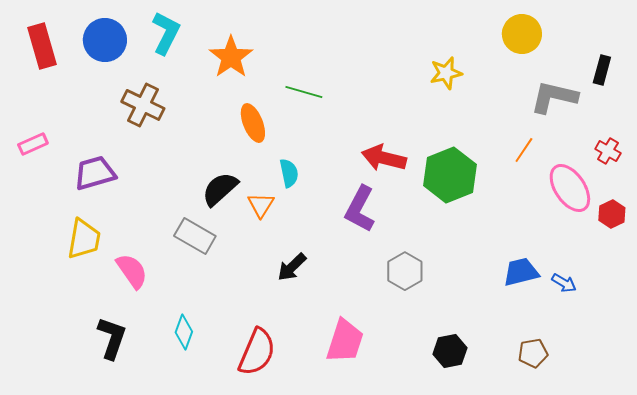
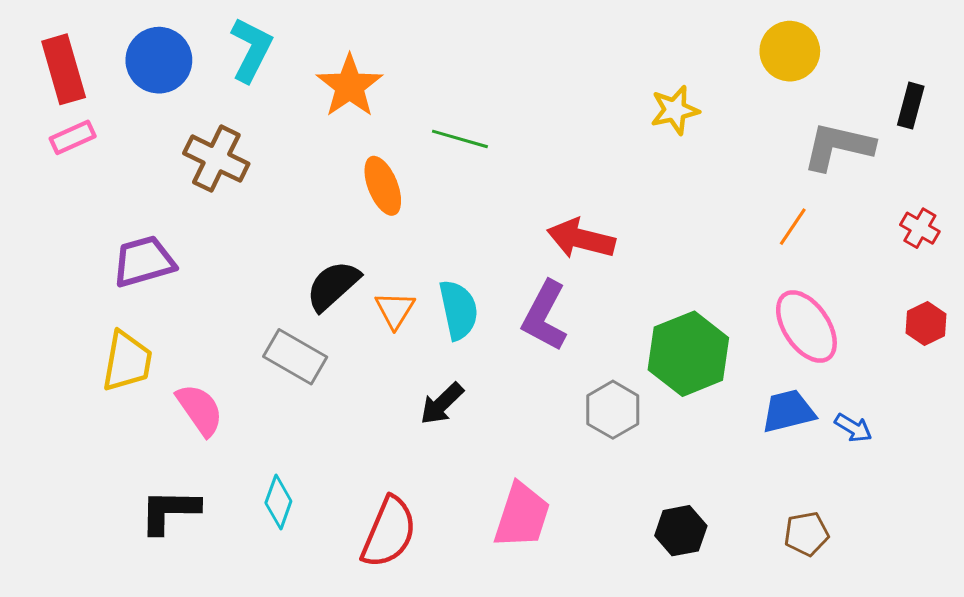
pink rectangle: (33, 144) -> (73, 137), moved
cyan semicircle: (289, 173) -> (458, 310), moved, size x1.4
green hexagon: (450, 175) -> (688, 354), moved
pink ellipse: (570, 188) -> (806, 326), moved
black L-shape: (112, 338) -> (169, 511), turned -108

